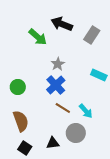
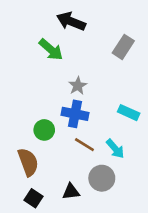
black arrow: (62, 24) -> (71, 21), moved
cyan rectangle: (99, 75) -> (129, 113), moved
blue cross: (56, 85) -> (75, 114), turned -36
green circle: (18, 87) -> (44, 130), moved

